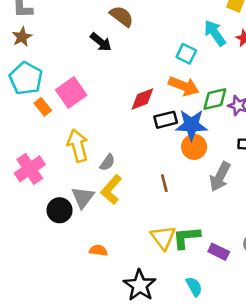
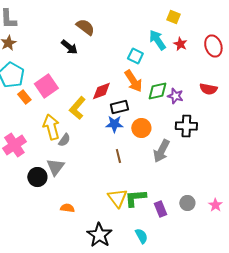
orange arrow: (184, 86) -> (133, 81), turned 35
blue star: (191, 125) -> (114, 124), moved, size x0.7
gray semicircle: (107, 162) -> (64, 140), moved
yellow L-shape: (111, 190) -> (77, 108), moved
purple rectangle: (219, 252) -> (160, 209), turned 42

